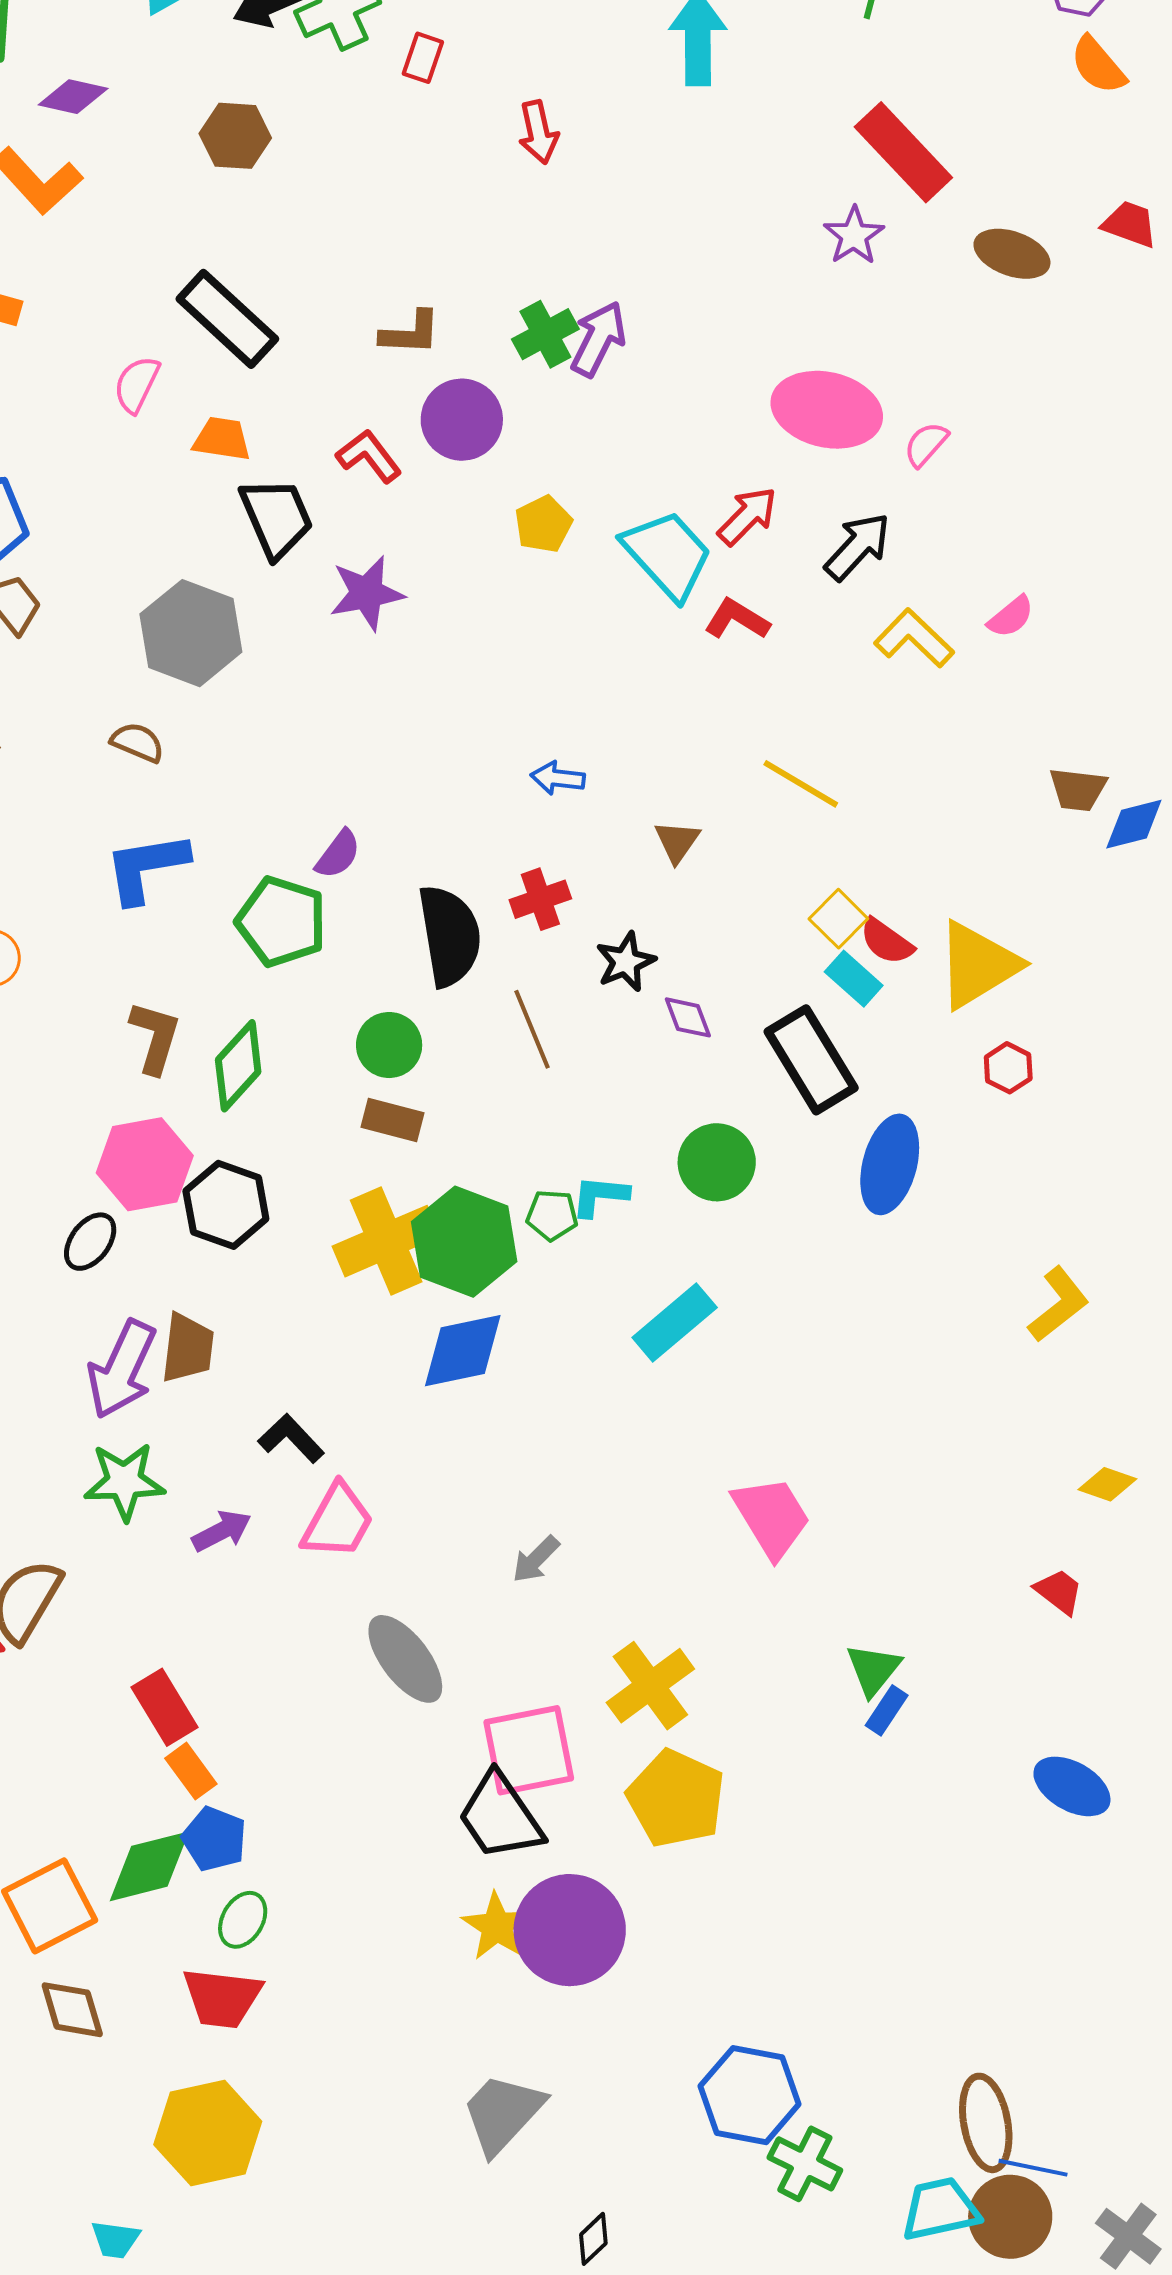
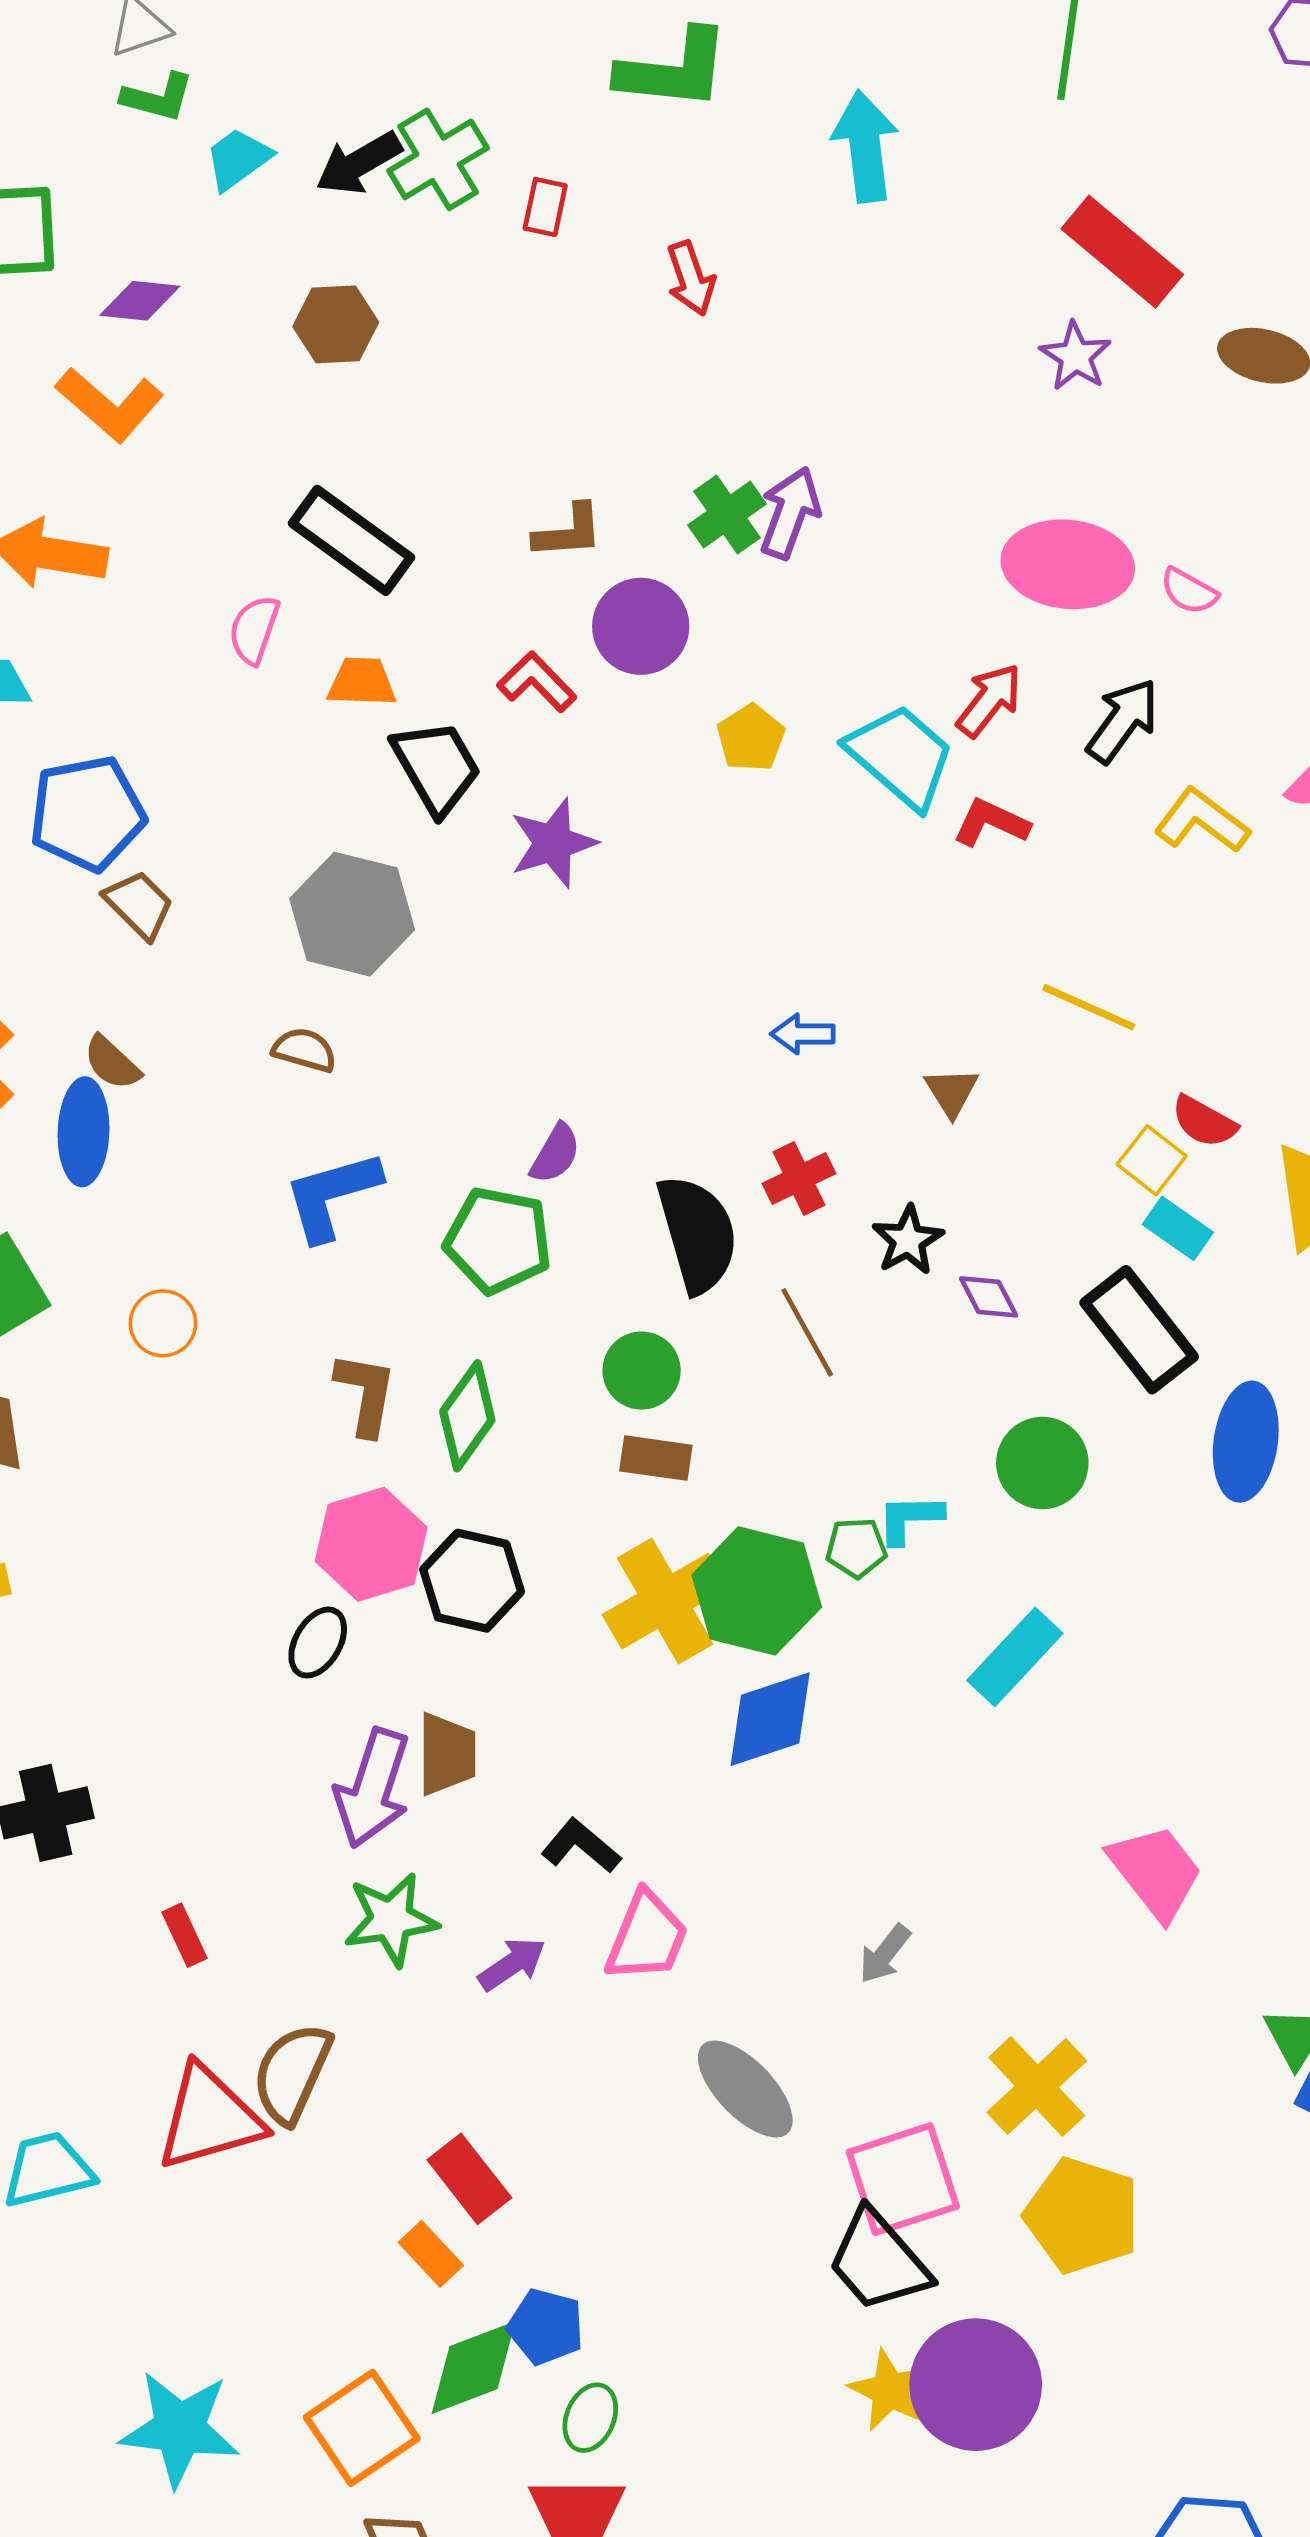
pink semicircle: (926, 444) -> (1189, 591), turned -96
red semicircle: (887, 941) -> (1204, 1122), moved
orange rectangle: (191, 1771) -> (431, 2254), moved

